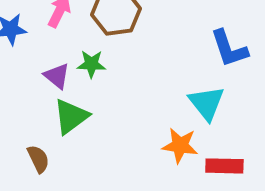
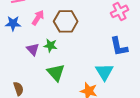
green triangle: (71, 117) -> (56, 73), moved, turned -42

